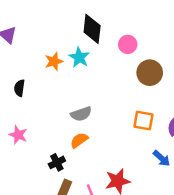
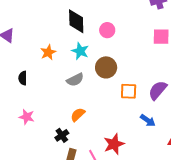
cyan star: (79, 57) -> (80, 51), moved
brown circle: (150, 73) -> (106, 67), moved
gray semicircle: (81, 114) -> (75, 80), moved

